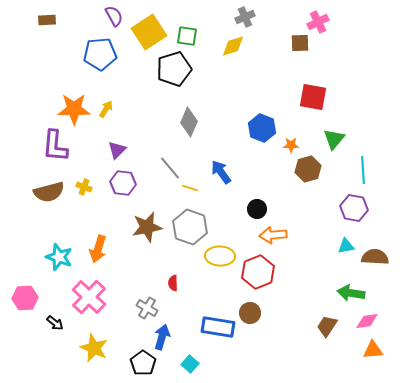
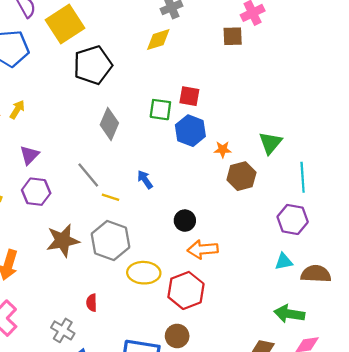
green square: (187, 36) -> (160, 110), moved
red square: (313, 97) -> (189, 96), moved, size x0.7
blue arrow: (221, 172) -> (145, 179), size x0.7

